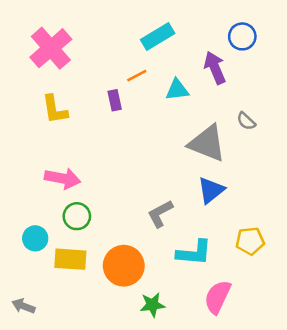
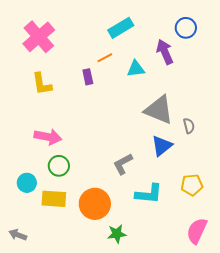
gray semicircle: (246, 121) -> (189, 126), moved, turned -147
pink semicircle: (218, 297) -> (197, 231), moved

